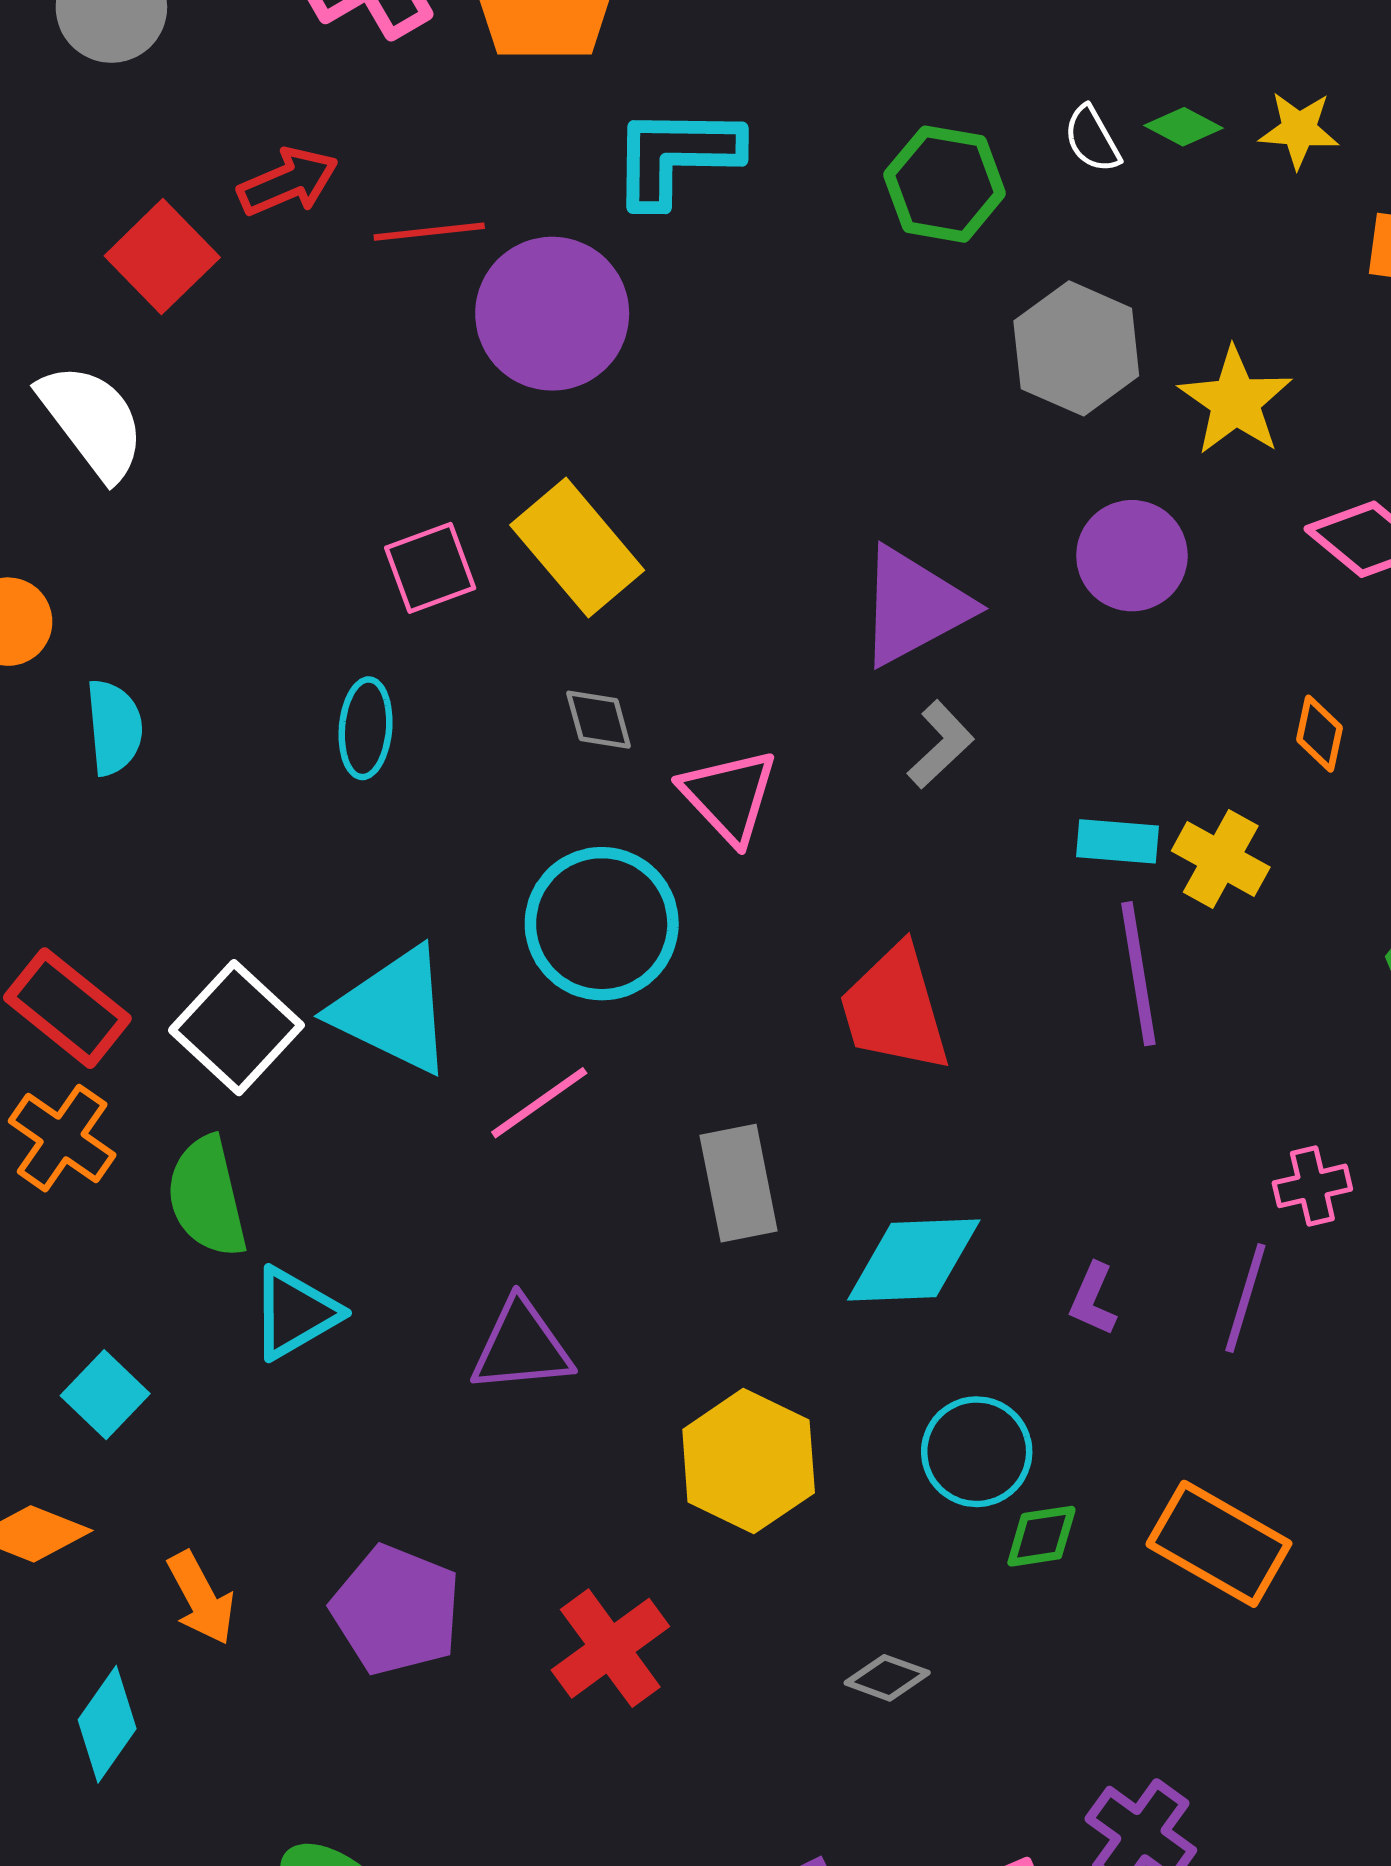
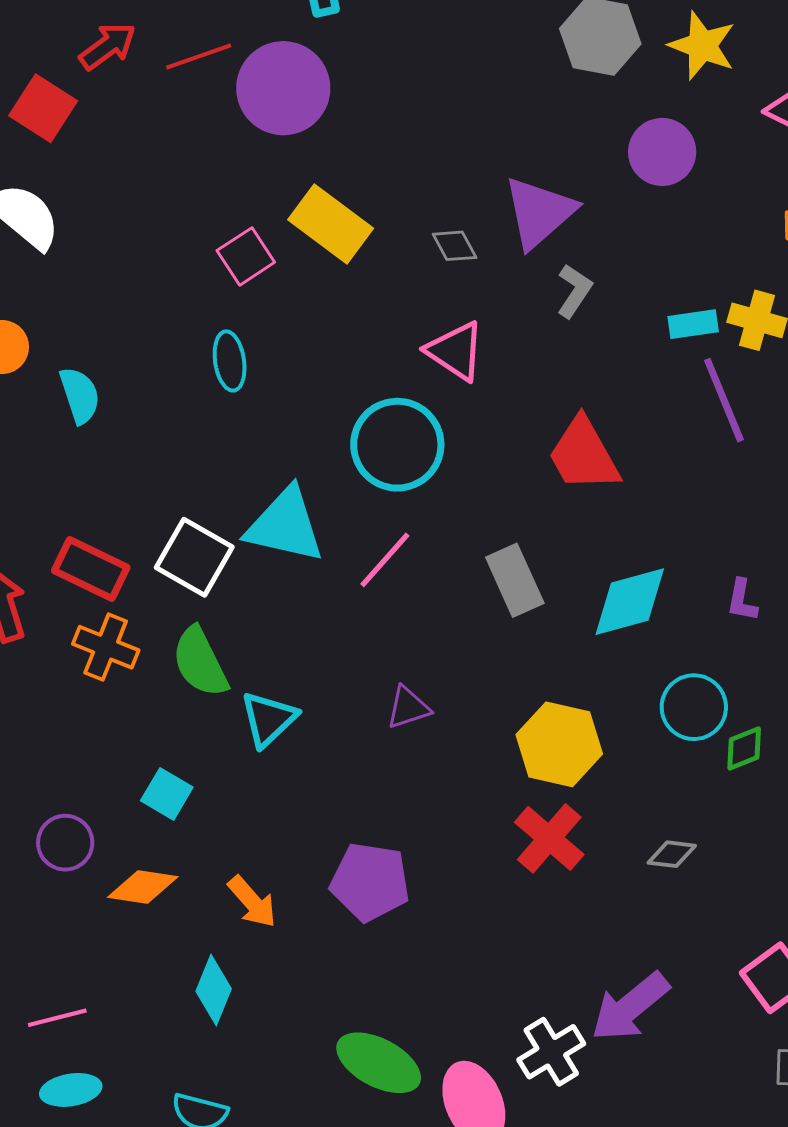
gray diamond: (599, 720) -> (455, 246), moved
purple triangle: (521, 1346) -> (408, 708), size x0.7
red cross: (610, 1648) -> (549, 838), moved

